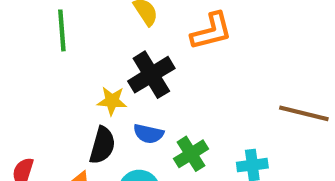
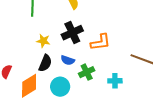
orange L-shape: (211, 31) -> (100, 42), moved
yellow star: (112, 101) -> (43, 41), moved

